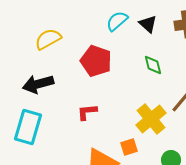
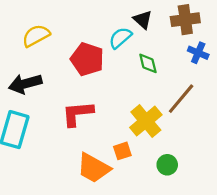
cyan semicircle: (117, 21) -> (120, 38), moved
red L-shape: (87, 112) -> (78, 114), size x1.5

